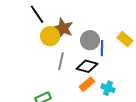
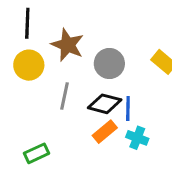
black line: (37, 14) -> (27, 23), turned 36
yellow circle: (50, 36) -> (29, 65), moved
blue line: (102, 48) -> (128, 108), moved

